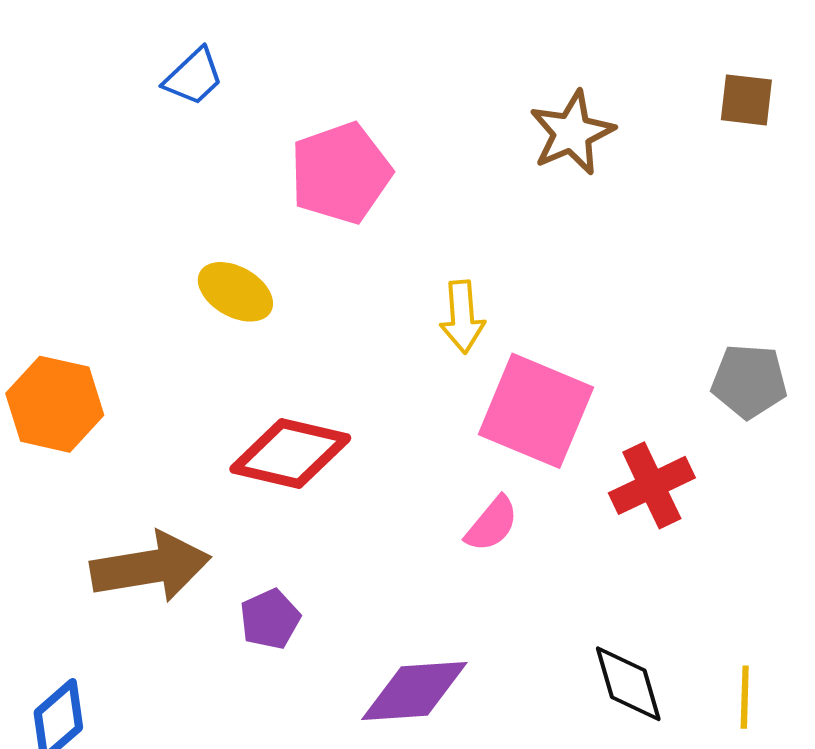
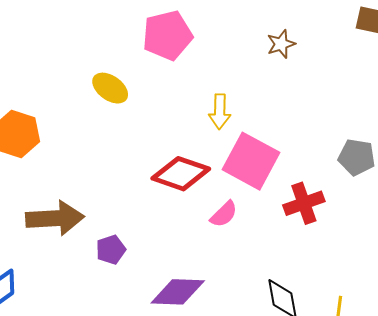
brown star: (572, 133) -> (281, 44), moved, size x0.7
red diamond: (290, 454) -> (181, 174), moved

